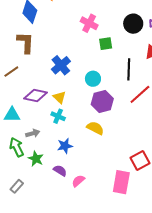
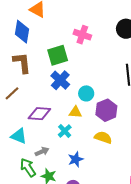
green square: (106, 44) -> (58, 55), moved, size x1.5
cyan circle: (93, 79) -> (86, 93), moved
yellow triangle: (59, 97) -> (75, 112), moved, turned -32
cyan triangle: (12, 115) -> (19, 136), turned 30
cyan cross: (58, 116) -> (65, 131), turned 32

